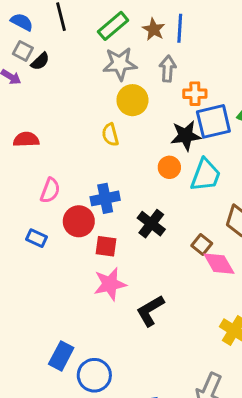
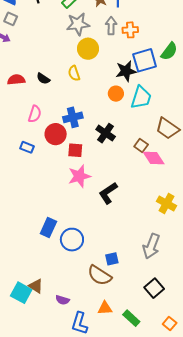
black semicircle: (40, 61) -> (43, 79), moved, turned 80
orange cross: (195, 94) -> (130, 30), moved

